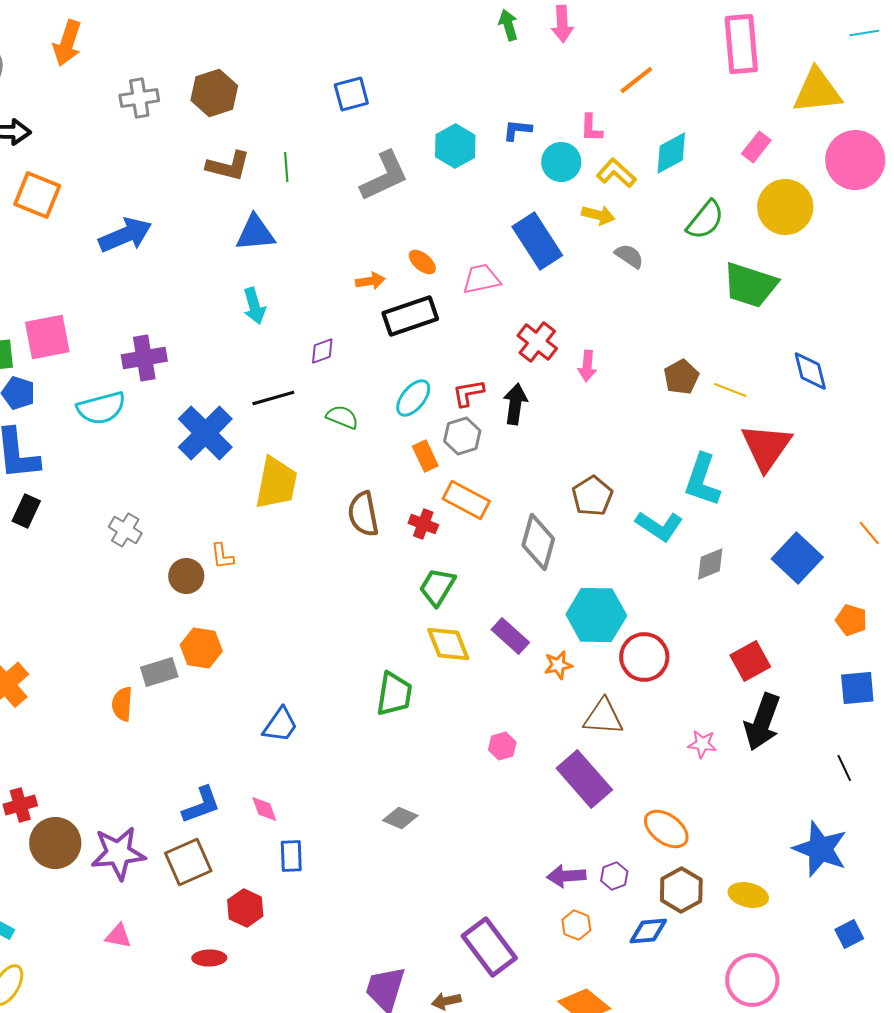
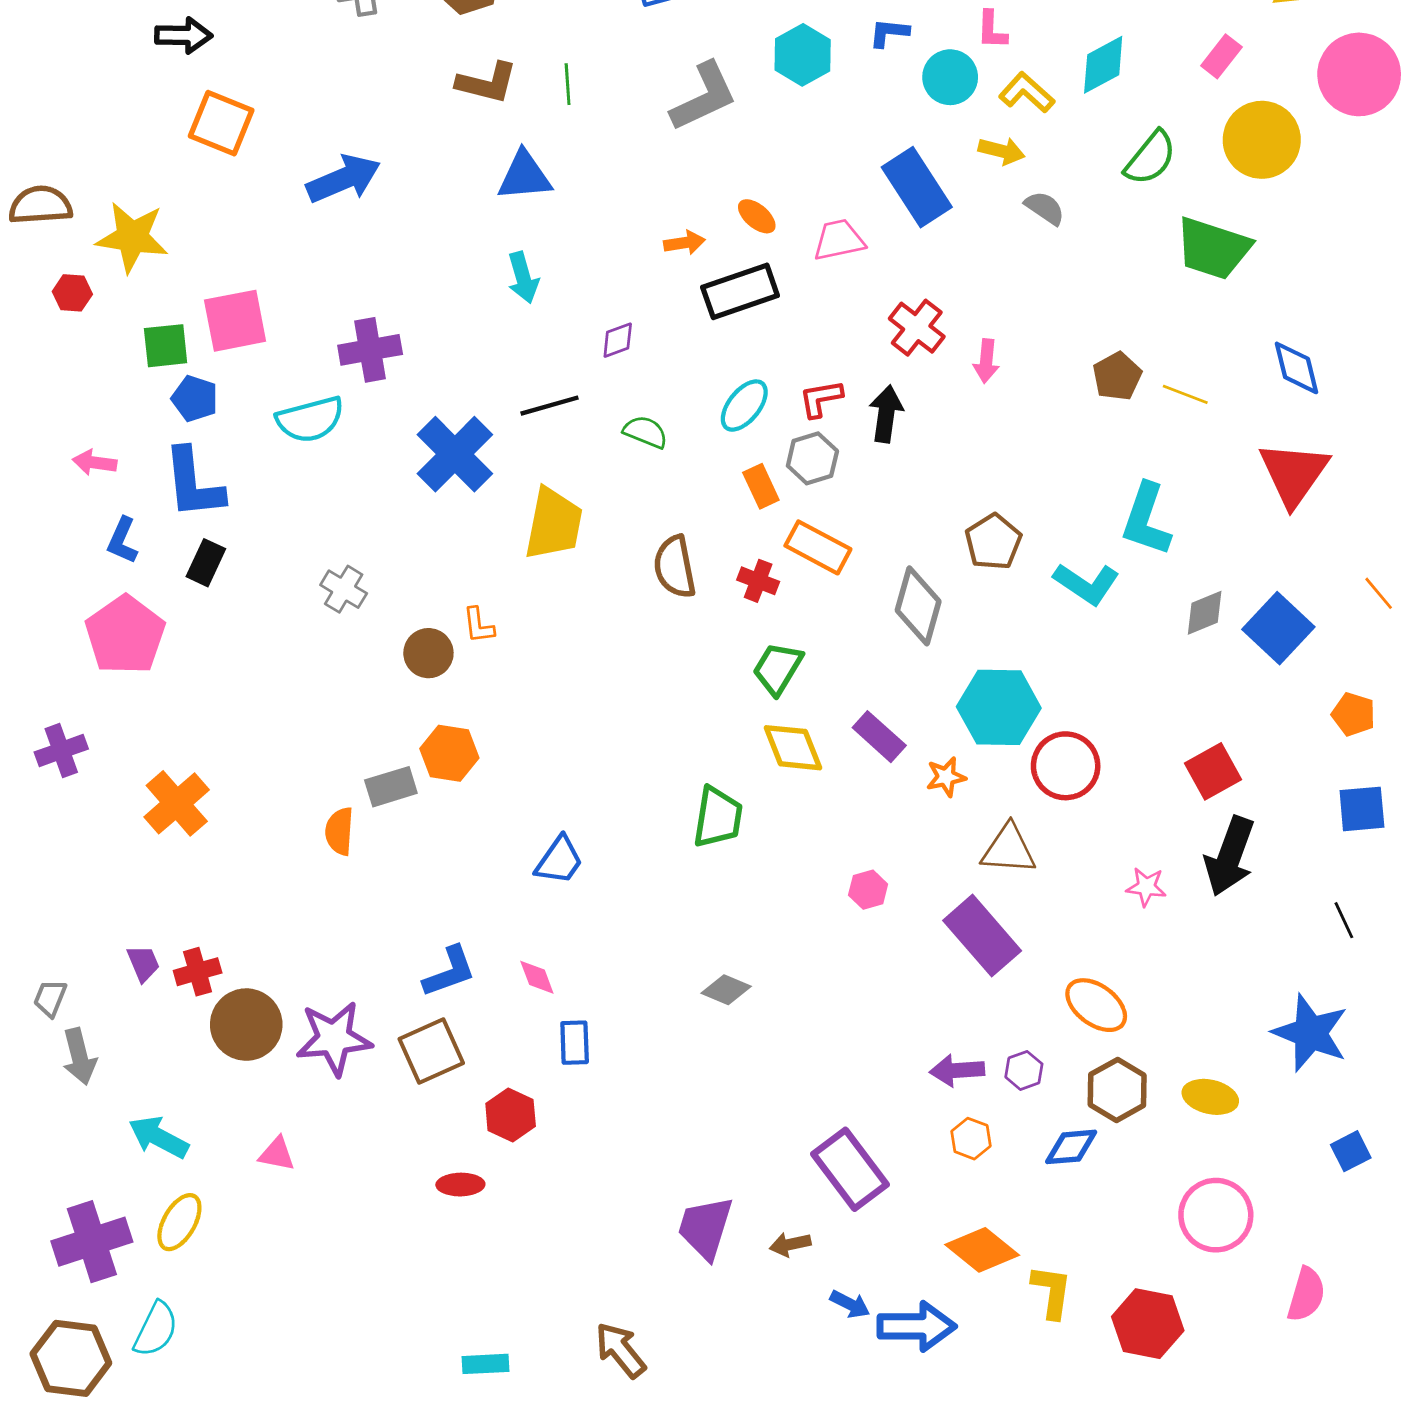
red triangle: (766, 447) -> (1294, 474), moved
gray diamond: (710, 564) -> (1205, 613), moved
pink triangle: (118, 936) -> (277, 1154), moved

